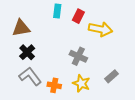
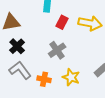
red rectangle: (78, 16) -> (62, 22), moved
gray cross: (78, 56) -> (57, 50), moved, turned 30

